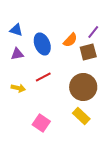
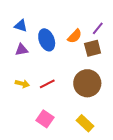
red line: (43, 77) -> (47, 84), moved
yellow rectangle: (81, 116) -> (85, 123), moved

